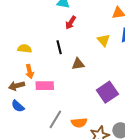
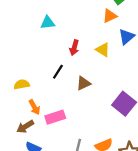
red arrow: (71, 23) -> (74, 48), moved
black line: (59, 47) -> (58, 72), turned 64

